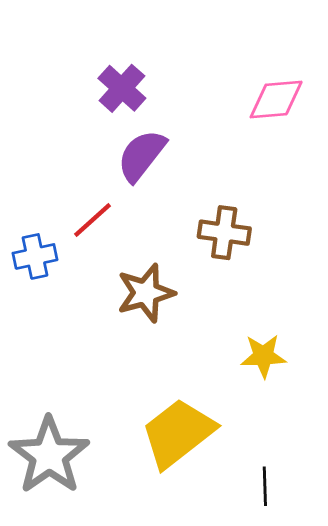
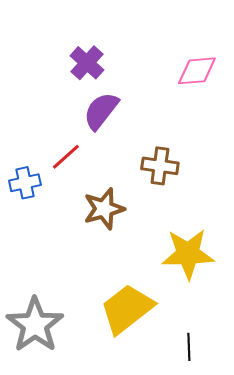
yellow star: (263, 356) -> (188, 254), size x1.6

